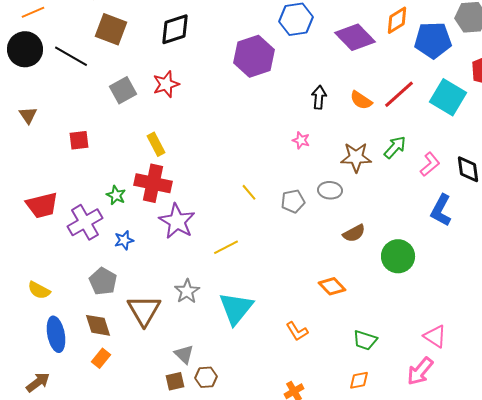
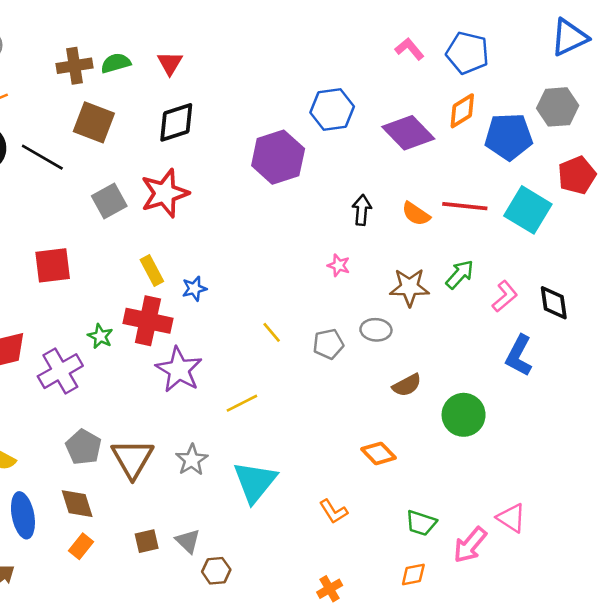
red star: (166, 84) -> (165, 193), size x1.4
red line: (399, 94) -> (465, 206), turned 48
red square: (79, 140) -> (53, 265), size x1.4
blue star: (124, 240) -> (194, 289), moved
brown triangle: (144, 310) -> (132, 459), moved
pink arrow: (420, 371) -> (470, 545), moved
brown square: (175, 381) -> (147, 541), moved

